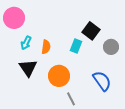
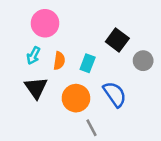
pink circle: (14, 18) -> (45, 23), moved
cyan rectangle: (76, 46) -> (88, 63), moved
blue semicircle: (102, 81) -> (115, 94), moved

